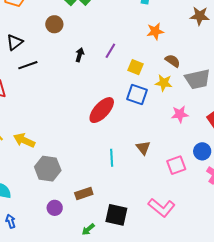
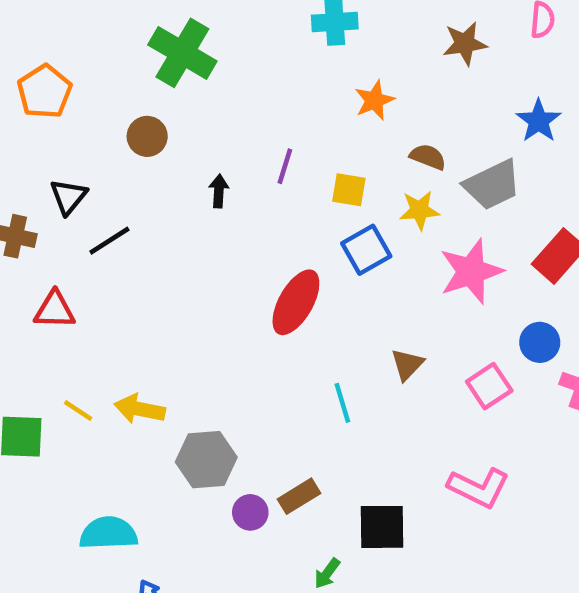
blue square: (137, 94) -> (366, 250), turned -35
pink star: (180, 114) -> (471, 271), size x1.6
brown triangle: (143, 148) -> (407, 364), turned 35
purple circle: (55, 208) -> (250, 512), moved

